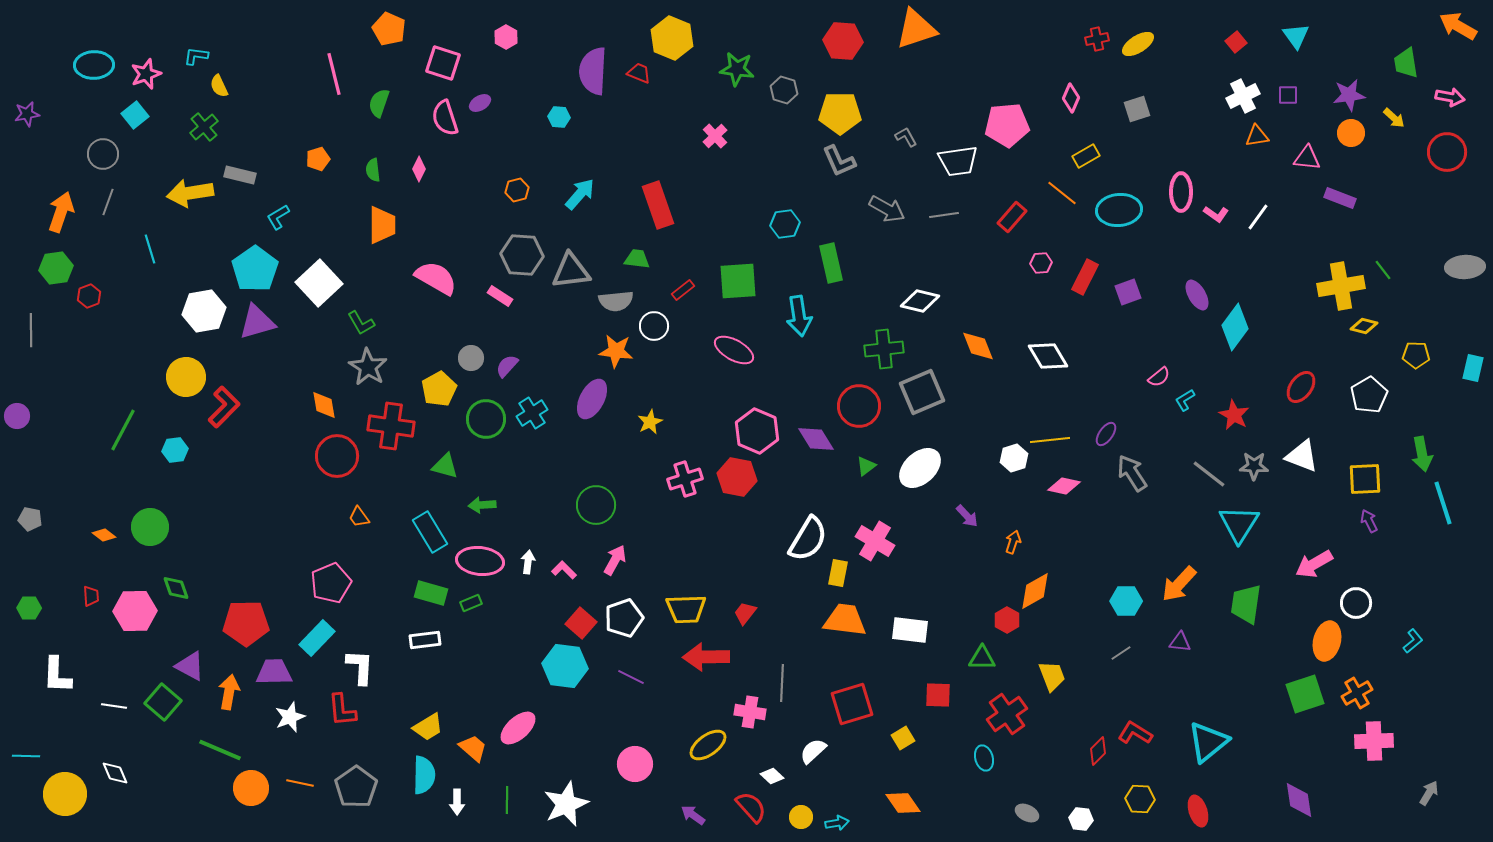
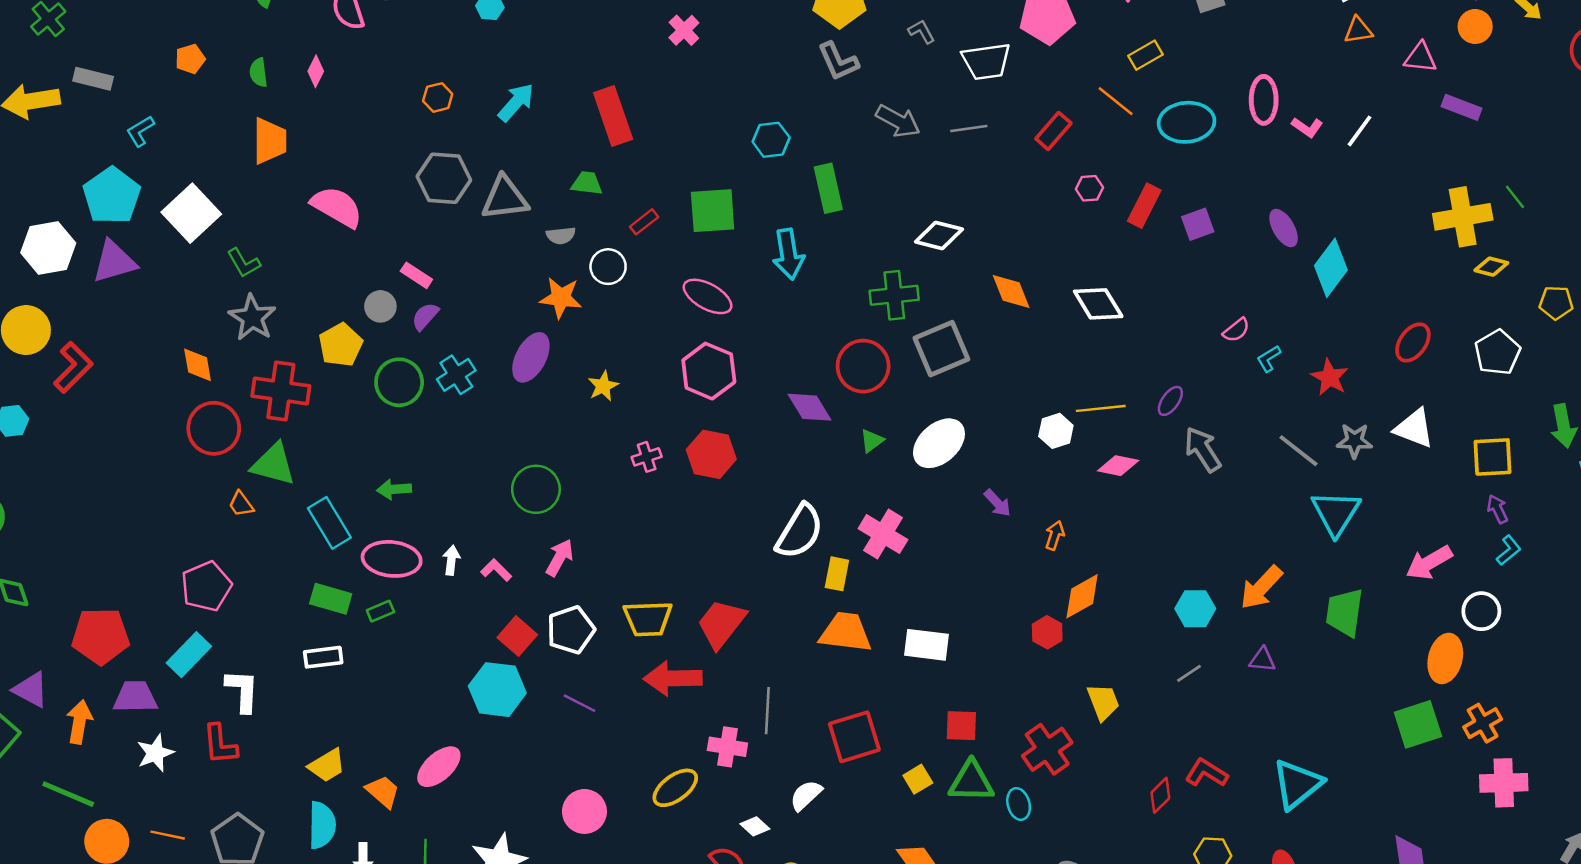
pink rectangle: (500, 296) -> (416, 275), moved
gray semicircle: (616, 301) -> (561, 235), size x0.7
pink hexagon: (757, 431) -> (709, 371), moved
green triangle: (445, 466) -> (273, 464), moved, size x1.4
pink cross: (685, 479) -> (647, 457), size x0.7
red trapezoid: (745, 613) -> (721, 624), size x1.8
cyan L-shape: (1413, 641) -> (1509, 550), moved
green triangle: (982, 658) -> (971, 782), moved, size x1.4

